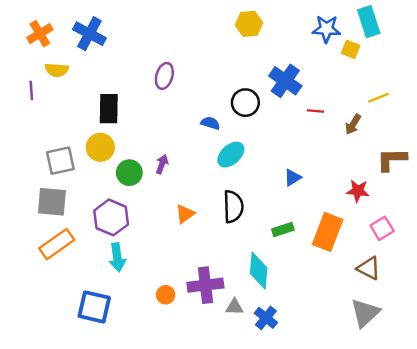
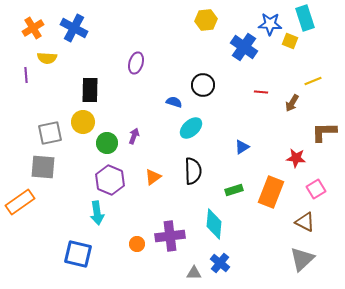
blue cross: (285, 81) -> (244, 47), moved
purple hexagon: (111, 217) -> (110, 180), moved
orange rectangle: (57, 244) -> (20, 202), moved
gray triangle: (234, 307) -> (194, 273), moved

